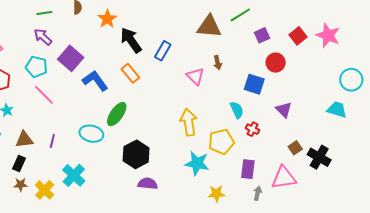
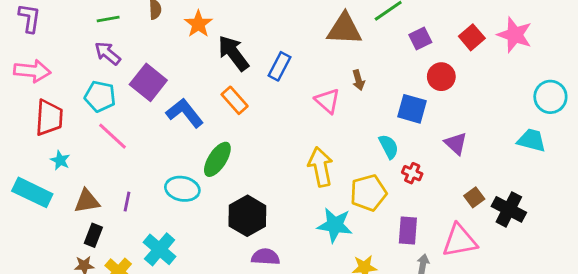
black rectangle: (19, 164) -> (93, 235), moved

